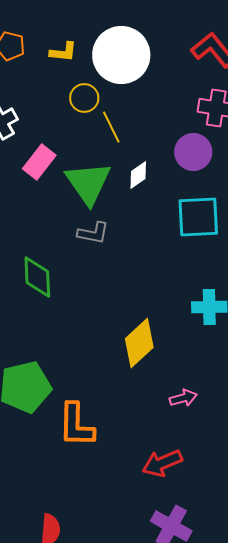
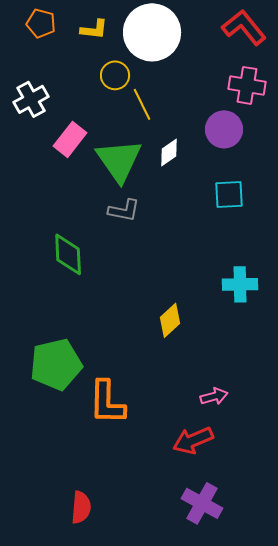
cyan square: (198, 217) -> (229, 194), size x0.7
yellow diamond: (139, 343) -> (170, 320), size x0.7
pink arrow: (183, 398) -> (214, 396), moved

